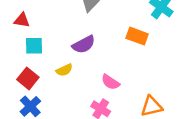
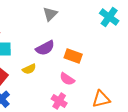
orange rectangle: (137, 36) -> (73, 56), moved

